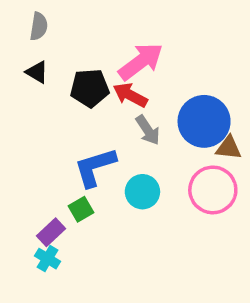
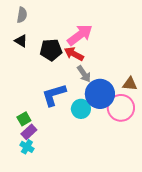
blue circle: (204, 121) -> (100, 94), moved
green square: (81, 209) -> (24, 119), moved

